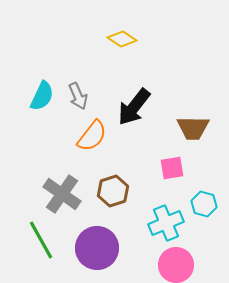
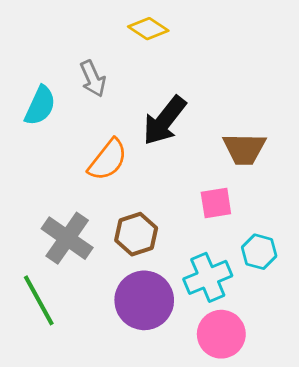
gray arrow: (78, 96) -> (93, 79), moved
purple circle: (97, 248) -> (144, 300), moved

